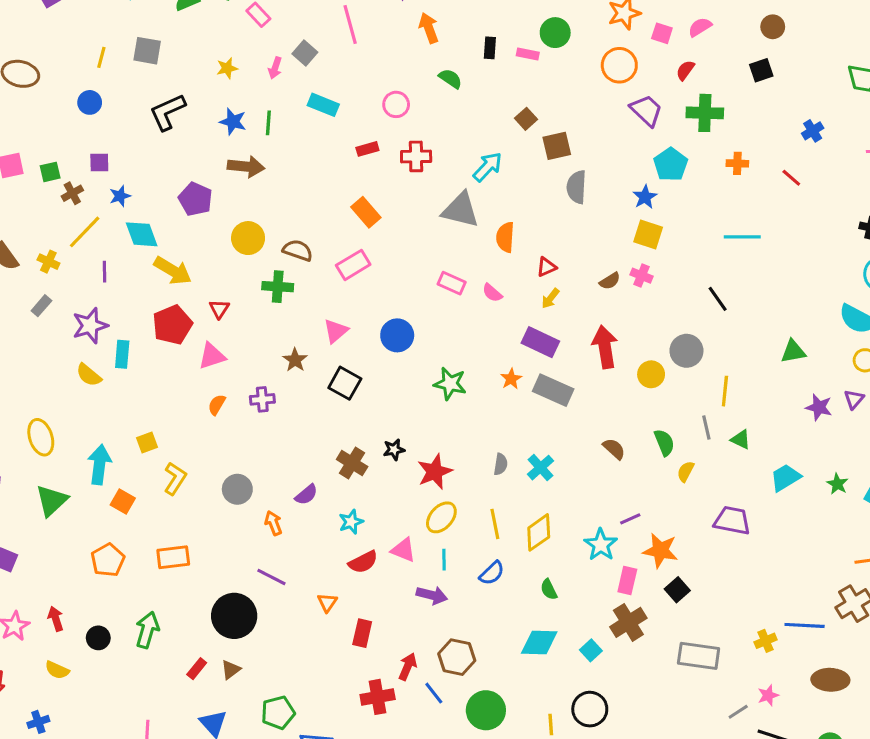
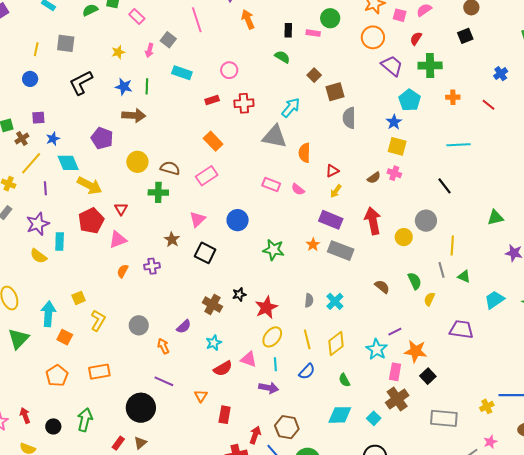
green semicircle: (450, 79) -> (282, 57), moved

